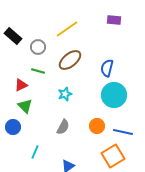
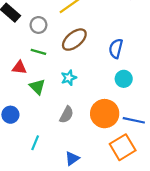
red triangle: (21, 85) -> (19, 68), turned 32
cyan circle: (114, 95) -> (124, 79), size x0.6
green triangle: (25, 106) -> (37, 87), moved
orange circle: (97, 126) -> (105, 114), size x1.6

